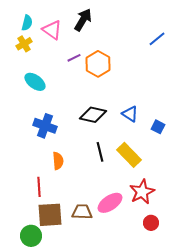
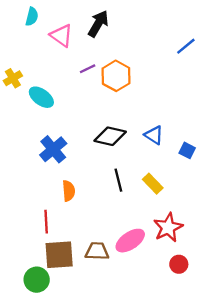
cyan semicircle: (27, 23) -> (32, 17), moved
yellow cross: (24, 44) -> (13, 78), moved
blue cross: (45, 126) -> (53, 149), turned 30
yellow rectangle: (129, 155) -> (153, 184), size x0.7

